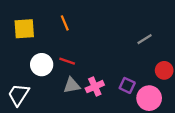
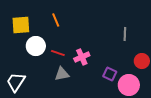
gray line: (145, 39) -> (125, 34), turned -56
white circle: (42, 65) -> (36, 46), moved
pink cross: (95, 87) -> (82, 57), moved

